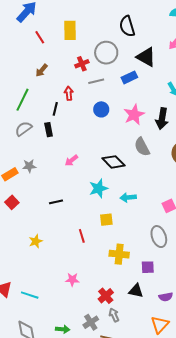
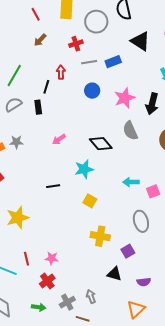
gray circle: (106, 53) -> (96, 22), moved
brown arrow: (42, 70) -> (40, 40), moved
blue rectangle: (129, 77) -> (113, 62), moved
cyan arrow: (128, 197) -> (131, 182), moved
black line: (56, 202) -> (53, 186), moved
yellow square: (106, 220) -> (90, 201), turned 32
red line: (82, 236) -> (27, 259), moved
yellow star: (36, 241) -> (18, 218), size x1.6
purple square: (148, 267) -> (128, 251), turned -32
red cross: (106, 296) -> (47, 281), moved

